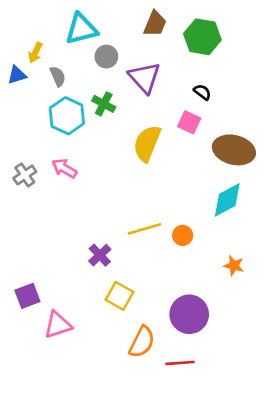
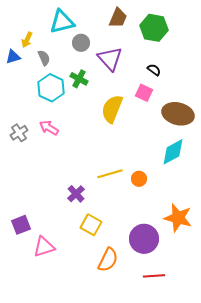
orange star: (234, 266) -> (178, 218), moved, size x1.8
red line: (180, 363) -> (154, 276), moved

